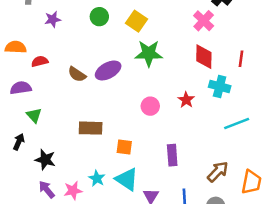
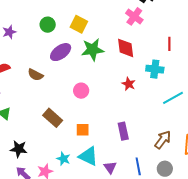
red diamond: (204, 57) -> (126, 48), moved
purple ellipse: (108, 70) -> (61, 52), moved
pink circle: (150, 106) -> (81, 91), moved
brown rectangle: (91, 128) -> (53, 118), turned 48

